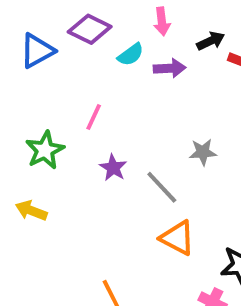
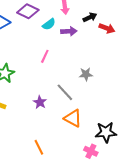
pink line: (94, 117) -> (45, 56), moved
purple star: (113, 168) -> (40, 102), moved

